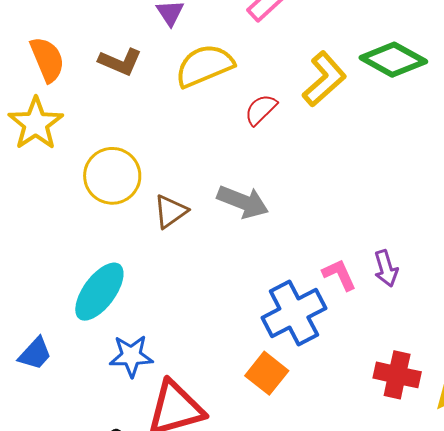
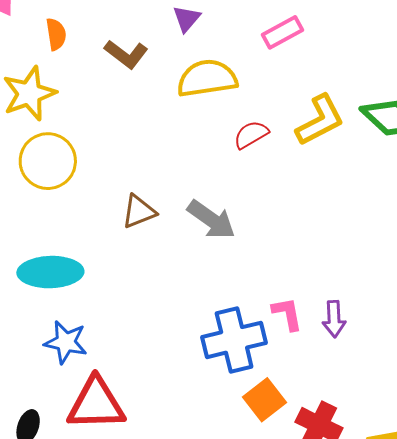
orange semicircle: (47, 59) -> (56, 34), size x0.7
yellow circle: (112, 176) -> (48, 161), moved
cyan ellipse: (99, 292) -> (50, 272), turned 38
orange square: (267, 373) -> (265, 400), moved

